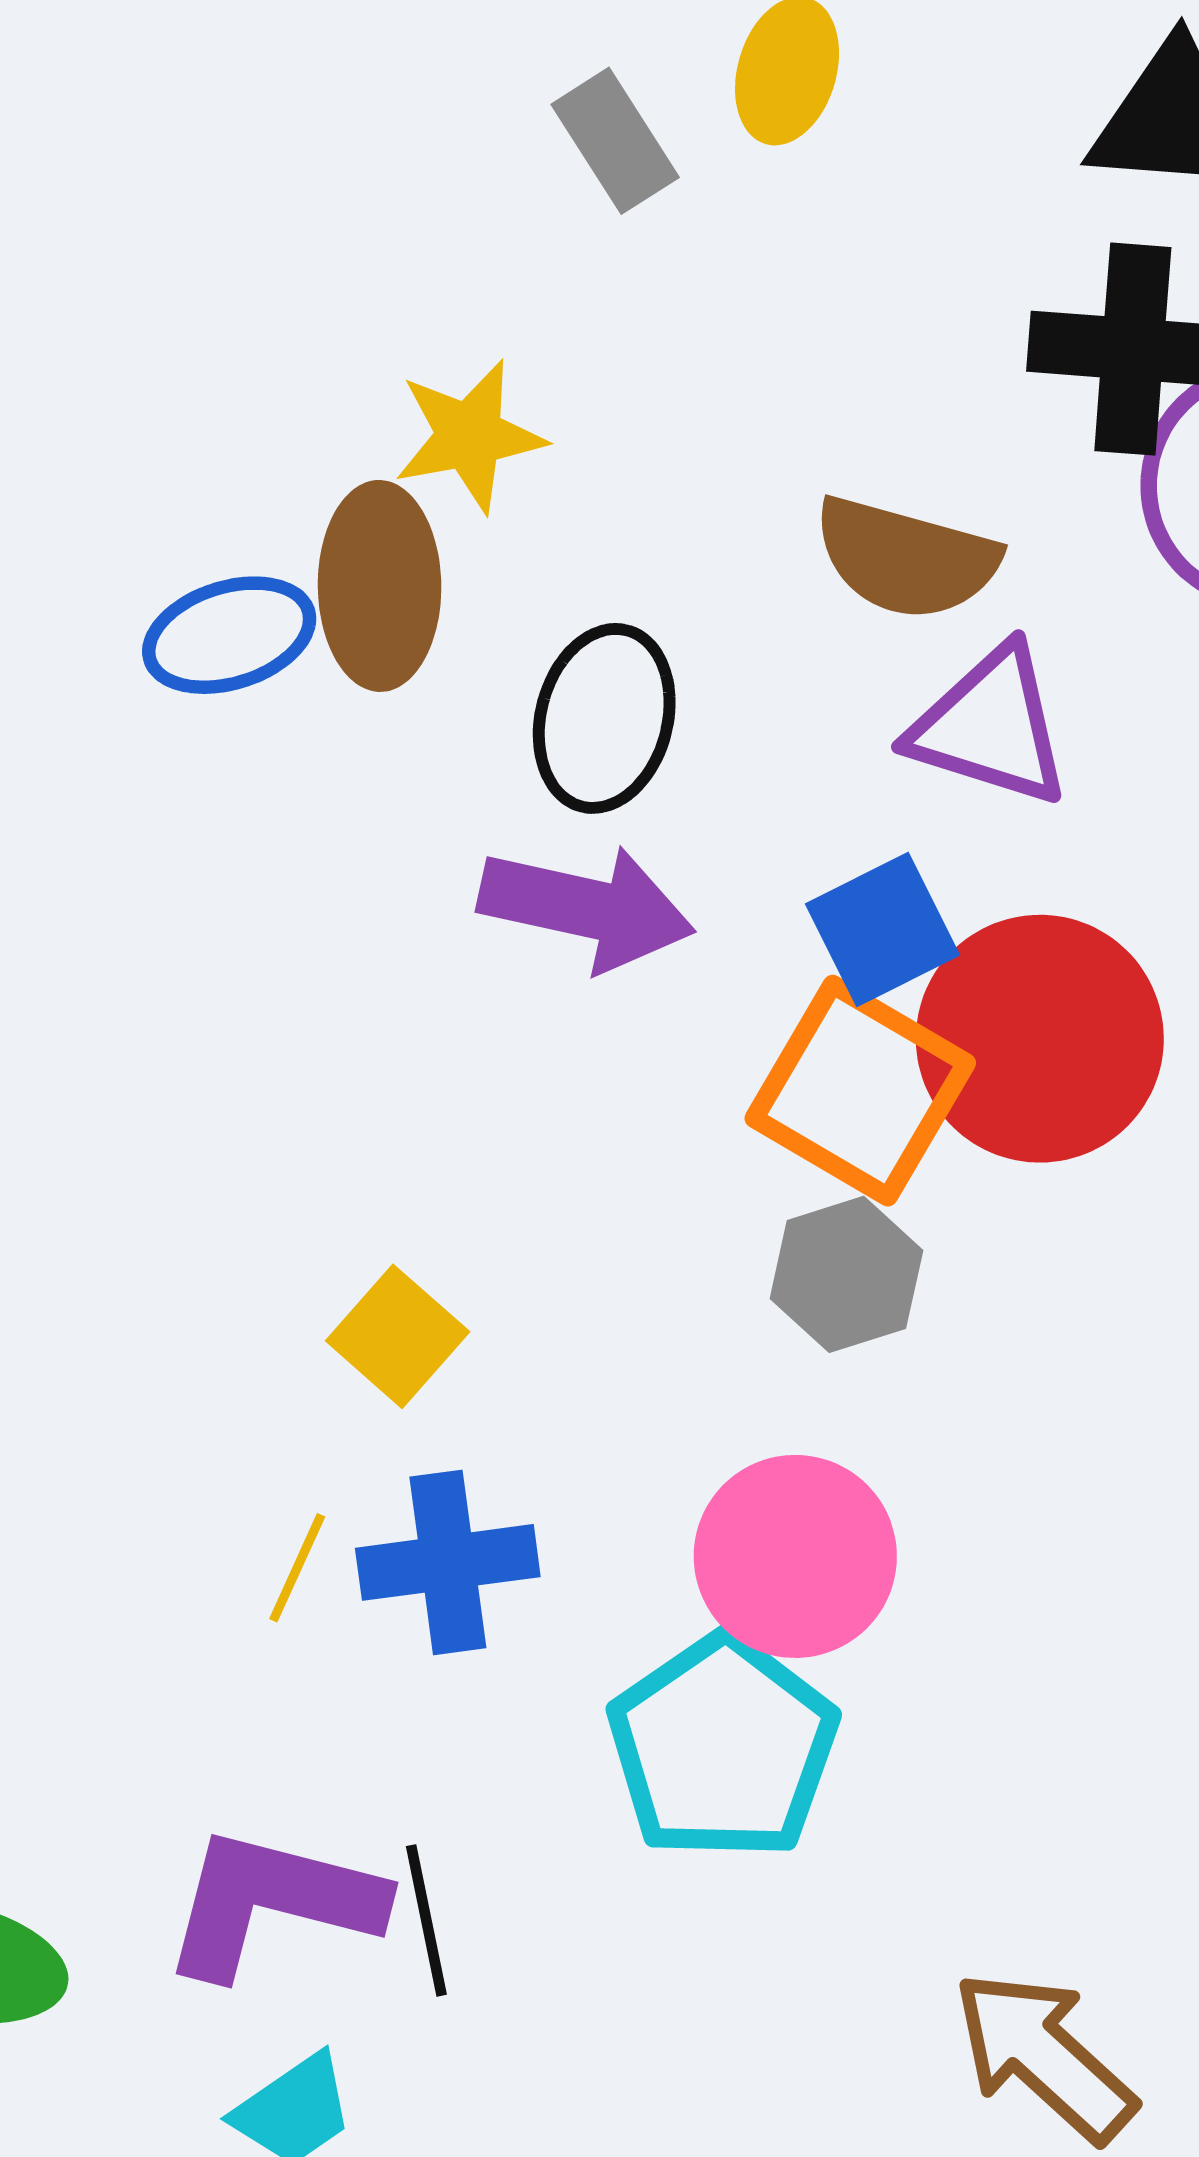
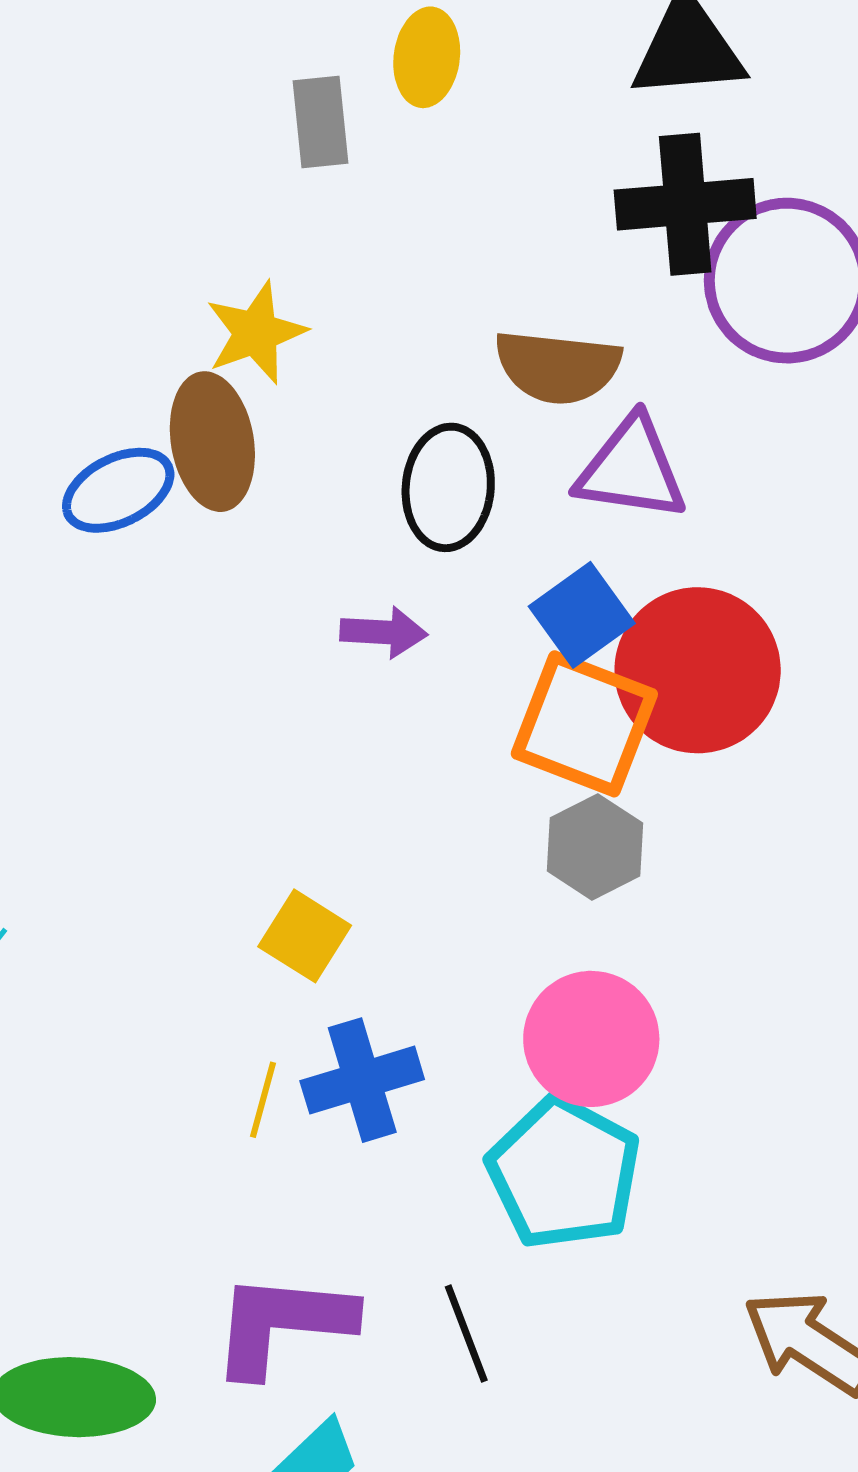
gray rectangle: (615, 141) -> (320, 122), turned 36
black ellipse: (604, 718) -> (448, 487), moved
purple arrow: (586, 908) -> (384, 632), size x0.6
black line: (426, 1920) -> (466, 1333), moved

